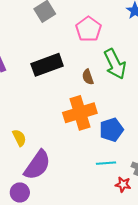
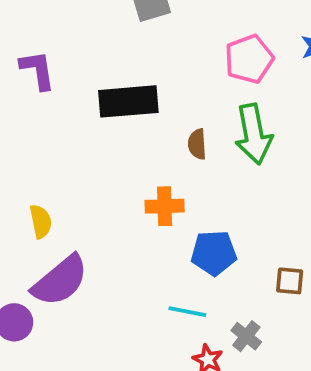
pink pentagon: (88, 29) -> (249, 59), moved
orange cross: (80, 113) -> (165, 206), size x0.6

